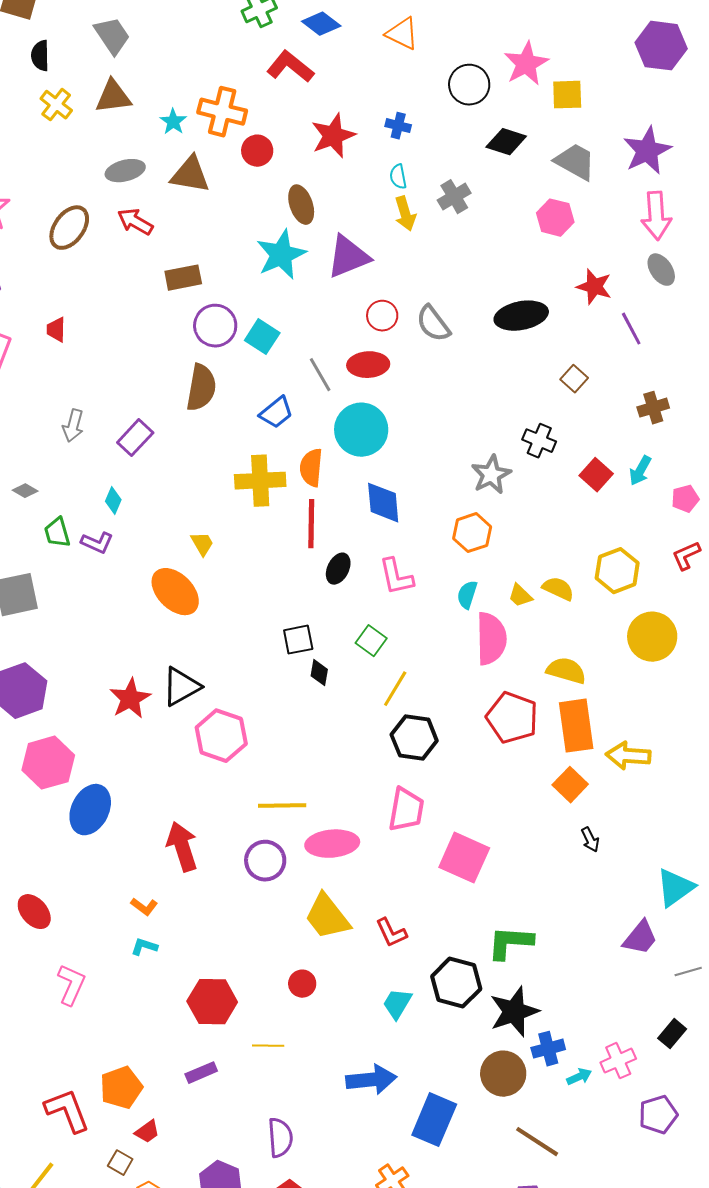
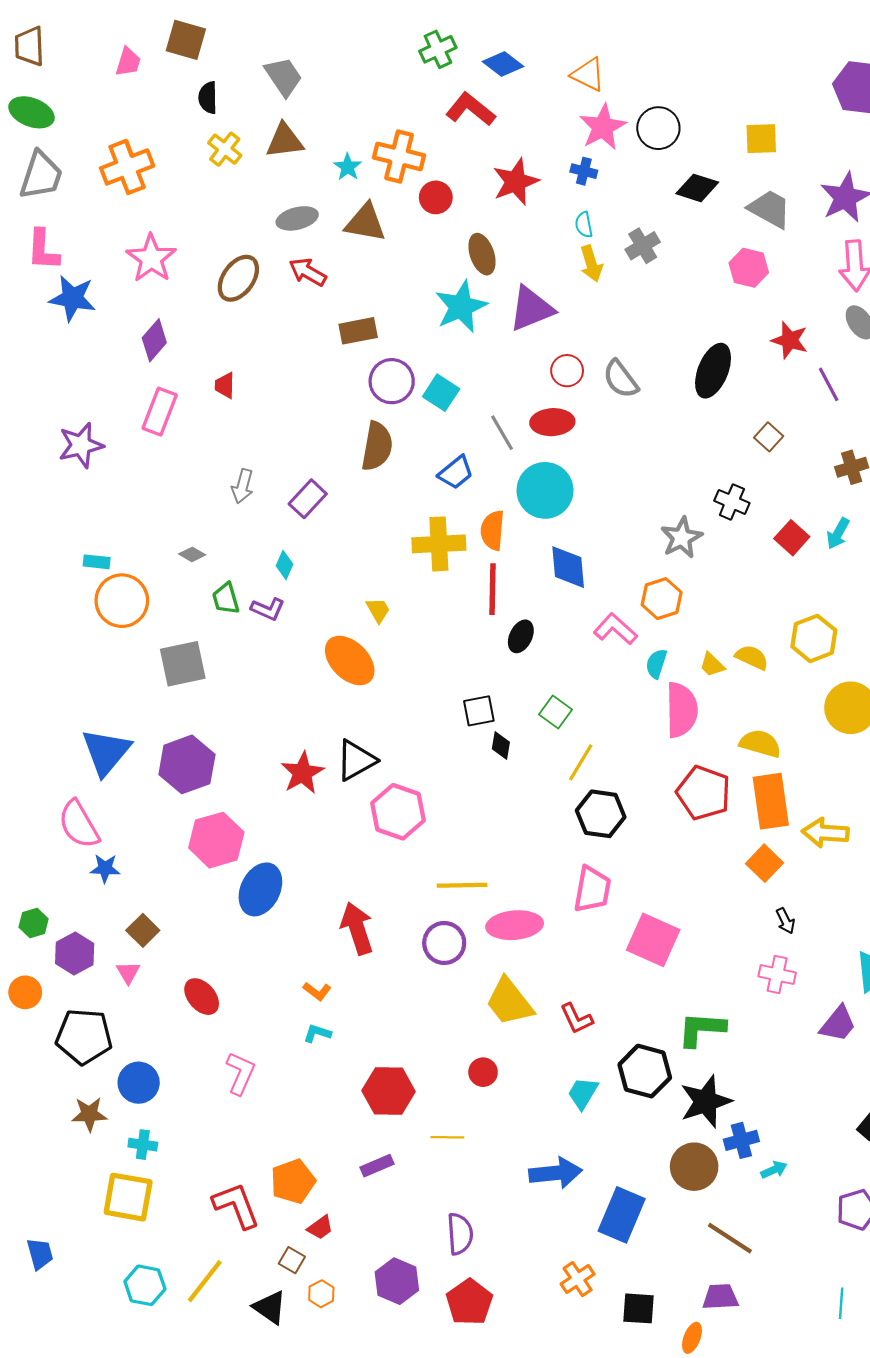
pink star: (526, 64) -> (603, 127), moved
black ellipse: (521, 316) -> (713, 371), turned -57
pink L-shape: (396, 577) -> (615, 629), moved, turned 144
pink cross: (618, 1061) -> (777, 974), moved, turned 36

